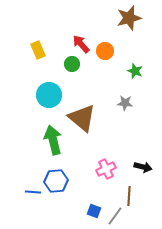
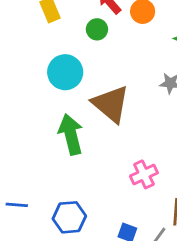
blue hexagon: (56, 181) -> (69, 217), moved
blue line: (33, 192) -> (17, 205), moved

